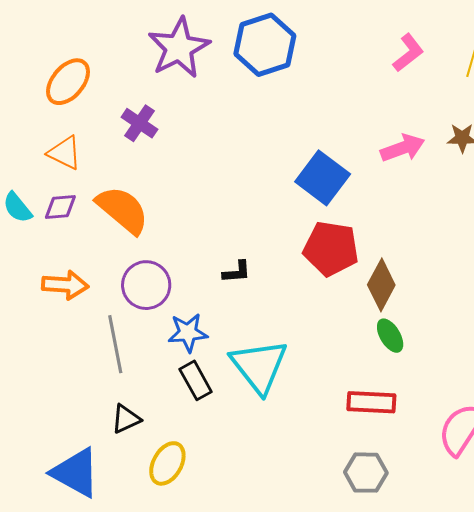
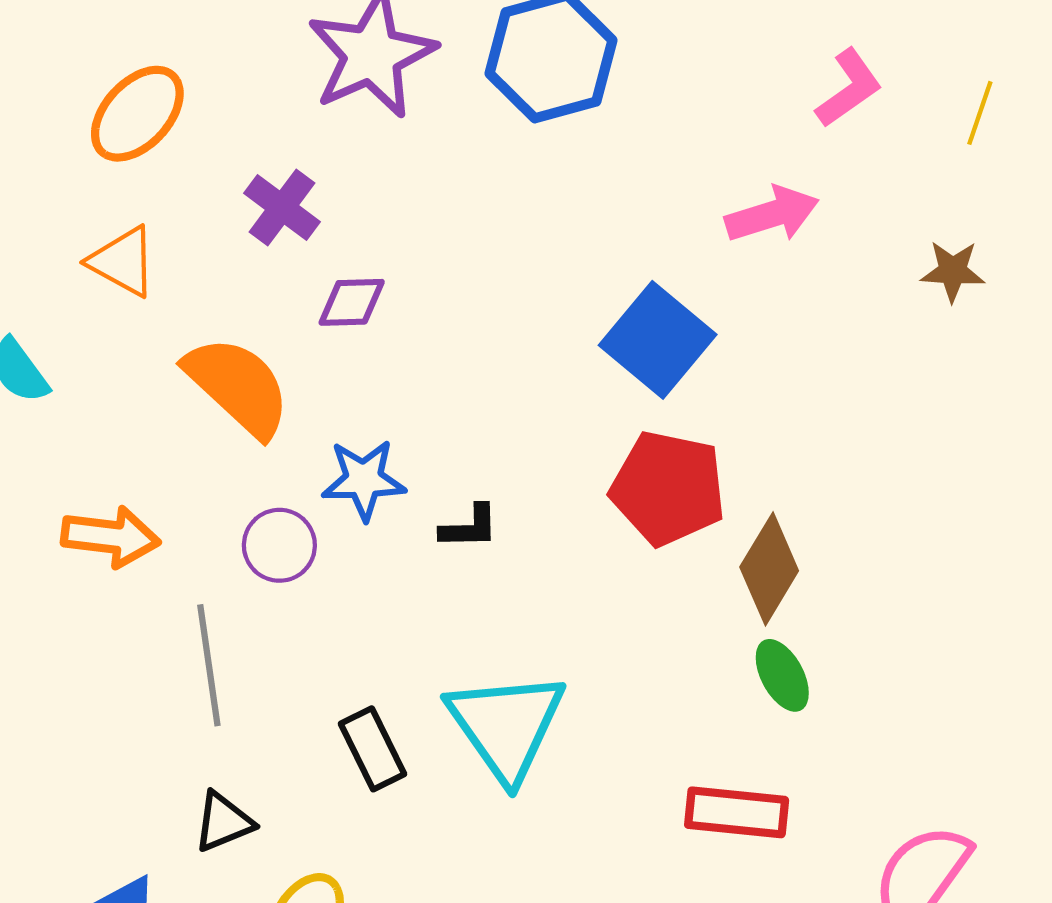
pink arrow: (403, 148) -> (772, 214), moved
purple diamond: (60, 207) -> (352, 302), moved
purple circle: (146, 285) -> (279, 545), size x0.7
blue star: (188, 333) -> (364, 480), moved

